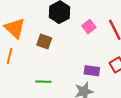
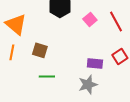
brown square: (44, 42) -> (40, 50), moved

